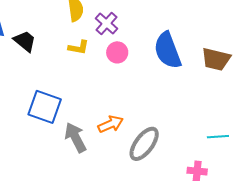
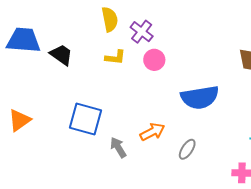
blue semicircle: (168, 50) -> (200, 97), moved, turned -75
gray arrow: (75, 137) -> (118, 147), size x0.7
gray ellipse: (144, 144) -> (187, 149), size x0.6

